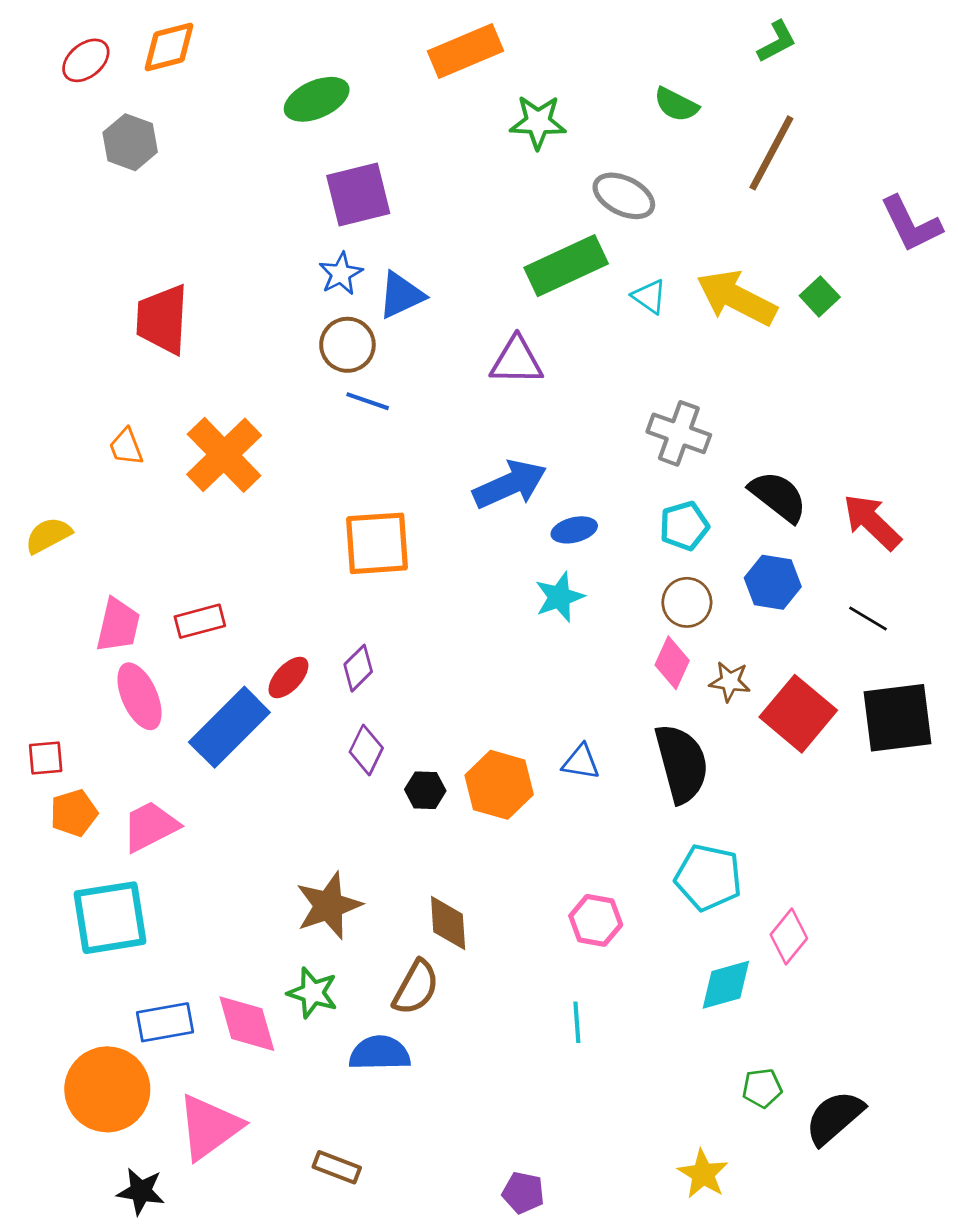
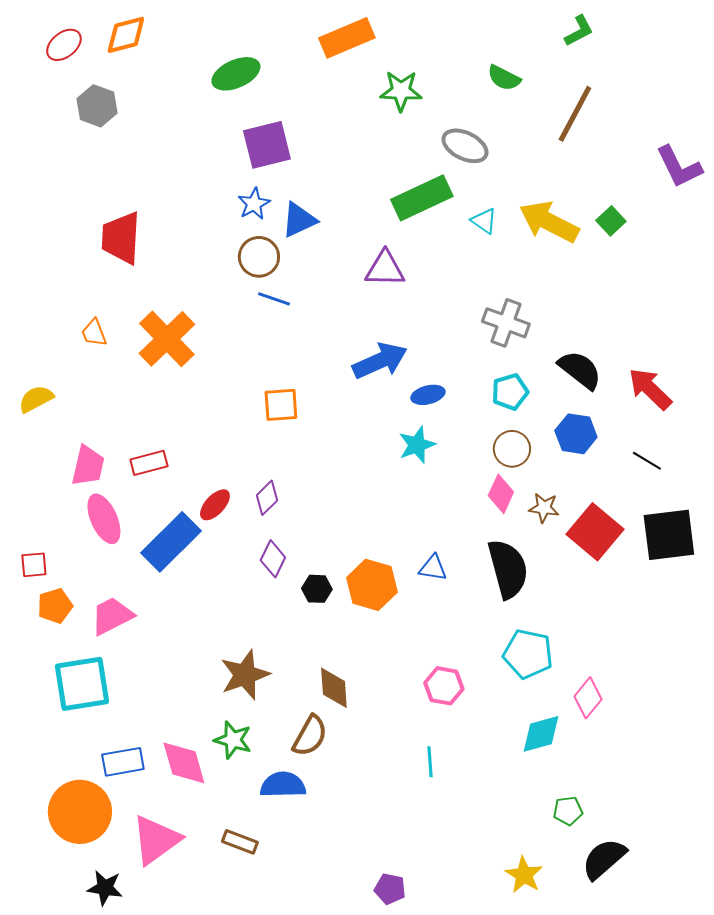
orange square: (377, 543) -> (281, 405), size x0.7
black semicircle: (834, 1118) -> (604, 859), moved
brown rectangle: (337, 1167) -> (240, 842), moved

